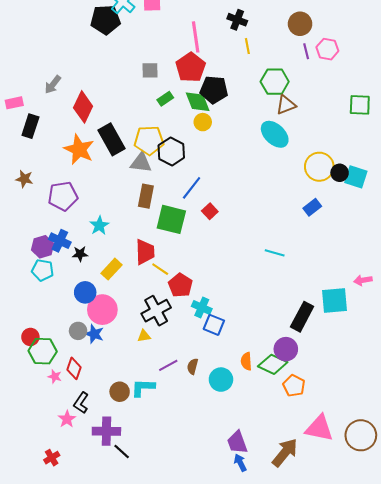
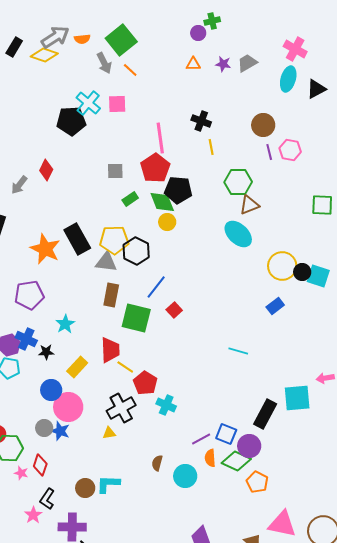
red diamond: (83, 107) -> (46, 170), moved, size x0.7
blue square: (214, 325) -> (226, 434), moved
purple line: (168, 365) -> (201, 439), moved

